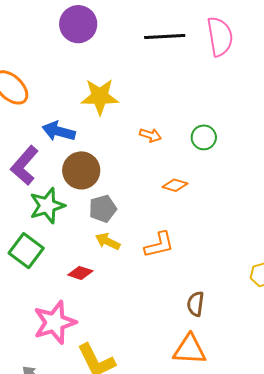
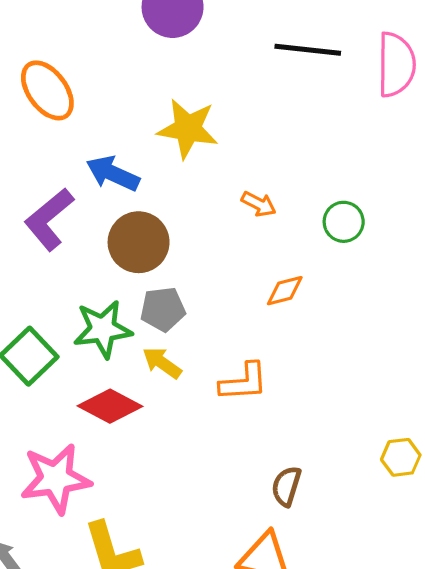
orange diamond: (175, 185) -> (285, 291), turned -40
green star: (47, 206) -> (103, 329), moved
red diamond: (80, 273) -> (110, 406), size x1.5

